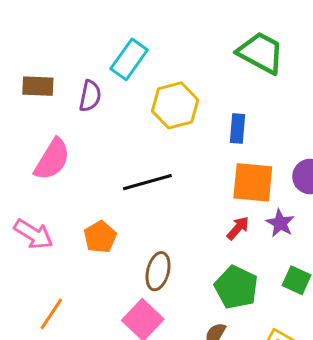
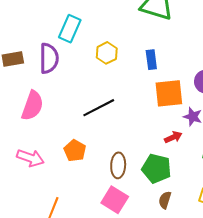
purple semicircle: (90, 96) -> (49, 58), size x1.4
yellow hexagon: (175, 105) -> (107, 53), size x0.7
red arrow: (238, 228) -> (173, 137), moved, turned 36
green pentagon: (236, 287) -> (156, 169), moved

